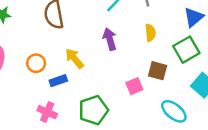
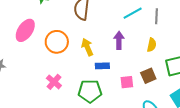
orange circle: (36, 63) -> (57, 42), size x1.5
brown square: (158, 71) -> (148, 76), turned 35
blue rectangle: (58, 81) -> (102, 66), moved

